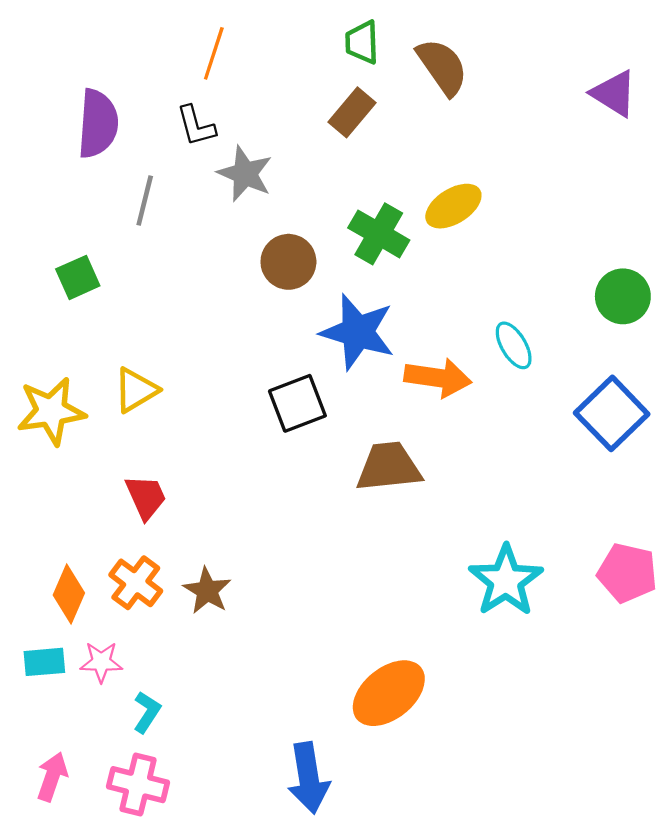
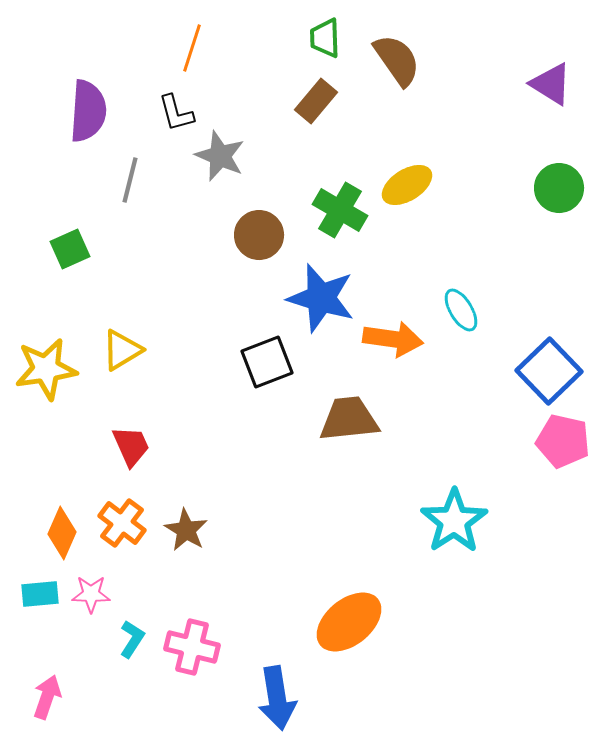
green circle: (623, 296) -> (559, 188), moved
pink pentagon: (627, 573) -> (563, 441), moved
pink cross: (138, 785) -> (192, 647), moved

